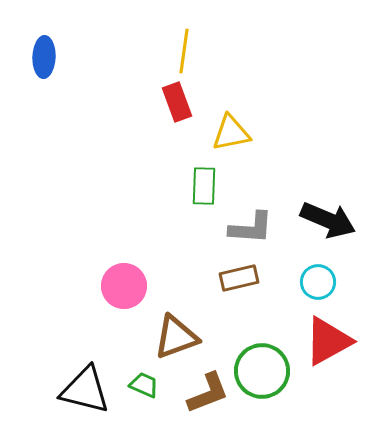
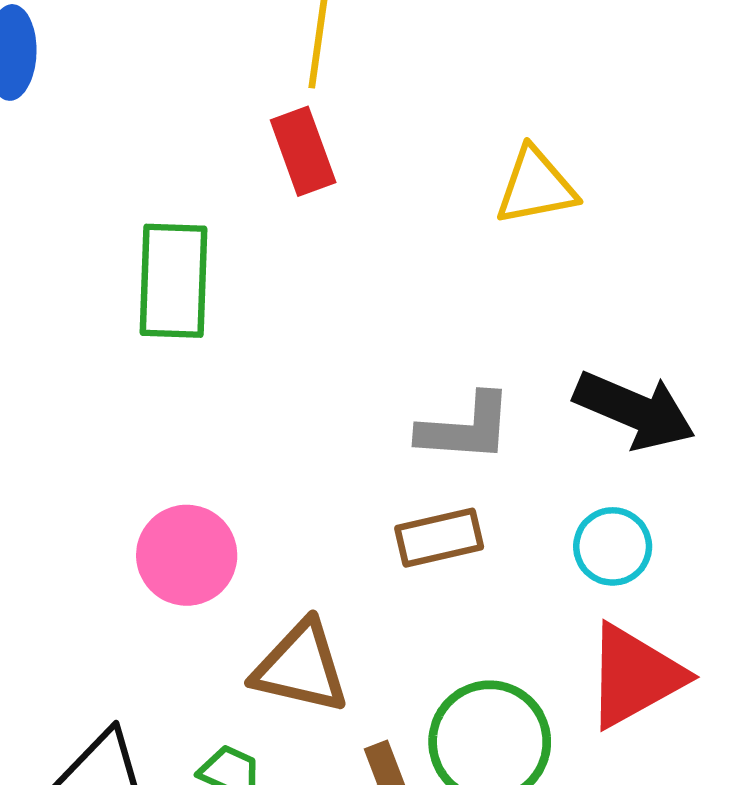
yellow triangle: (231, 133) -> (536, 186), moved
green rectangle: (204, 186) -> (174, 281), moved, size x1.4
brown triangle: (176, 337) -> (301, 667), turned 33

